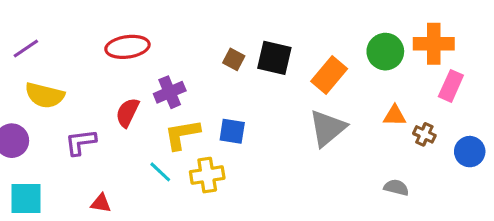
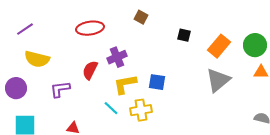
green circle: (385, 52) -> (255, 45), moved
black square: (274, 58) -> (184, 35), size x0.6
brown square: (234, 59) -> (141, 17), moved

